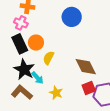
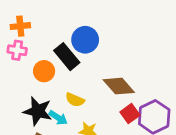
blue circle: (72, 17) -> (85, 40), moved
black rectangle: (20, 44) -> (67, 57), moved
yellow semicircle: (48, 58) -> (75, 100), moved, turned -80

